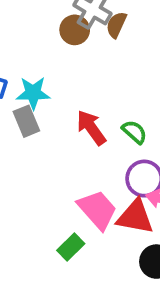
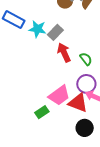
gray rectangle: (26, 121) -> (55, 32), moved, turned 56
pink trapezoid: (97, 210) -> (59, 95), turned 85

